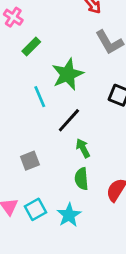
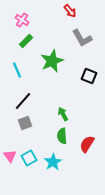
pink cross: (13, 17) -> (22, 20), moved
cyan line: (40, 97) -> (17, 70), moved
black line: (69, 120) -> (23, 101), moved

